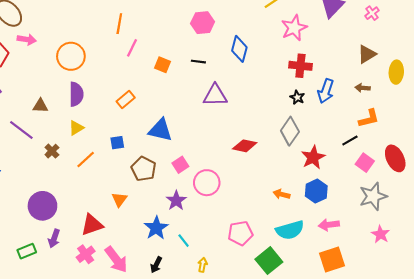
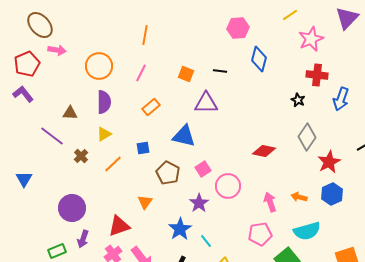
pink hexagon: (203, 23) -> (238, 28), moved
pink line: (132, 48) -> (141, 73), moved
purple triangle: (215, 95) -> (206, 103), moved
black star: (297, 97) -> (298, 100), moved
pink arrow: (329, 225) -> (270, 202), moved, turned 78

